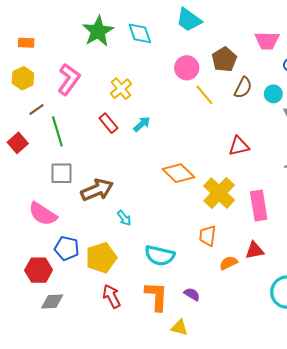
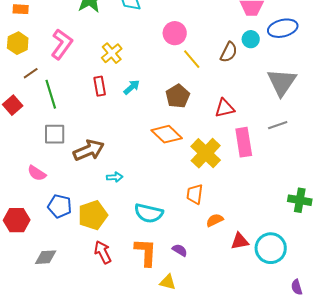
brown pentagon: (224, 59) -> (178, 96), moved
cyan circle: (273, 94) -> (251, 39), moved
red rectangle: (108, 123) -> (100, 86), turned 30
pink rectangle: (259, 206) -> (244, 142), moved
pink semicircle: (43, 214) -> (37, 173), size x0.7
cyan arrow: (124, 218) -> (115, 177), turned -56
red triangle: (255, 250) -> (240, 241), moved
red hexagon: (39, 270) -> (17, 220), moved

